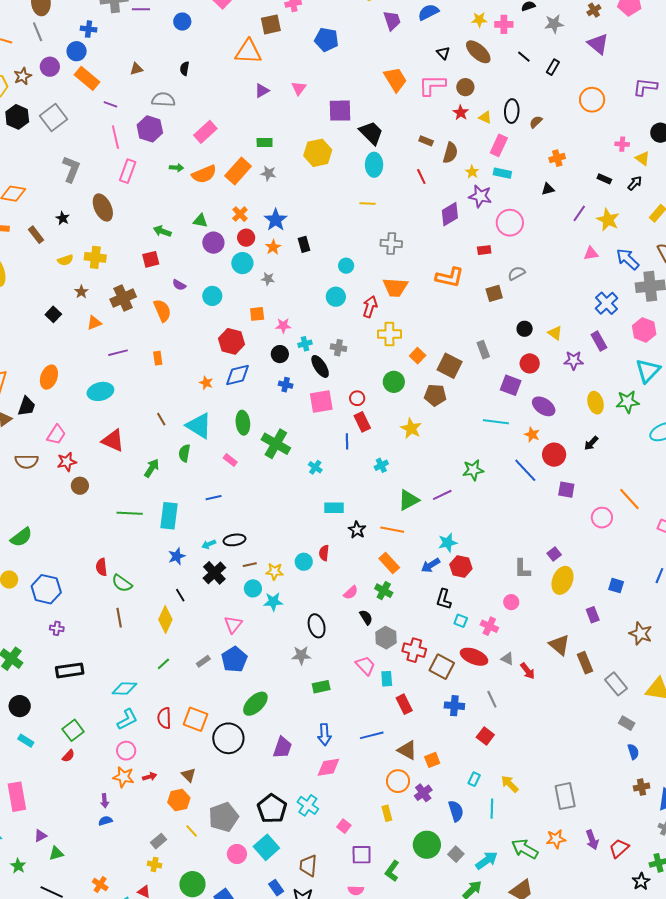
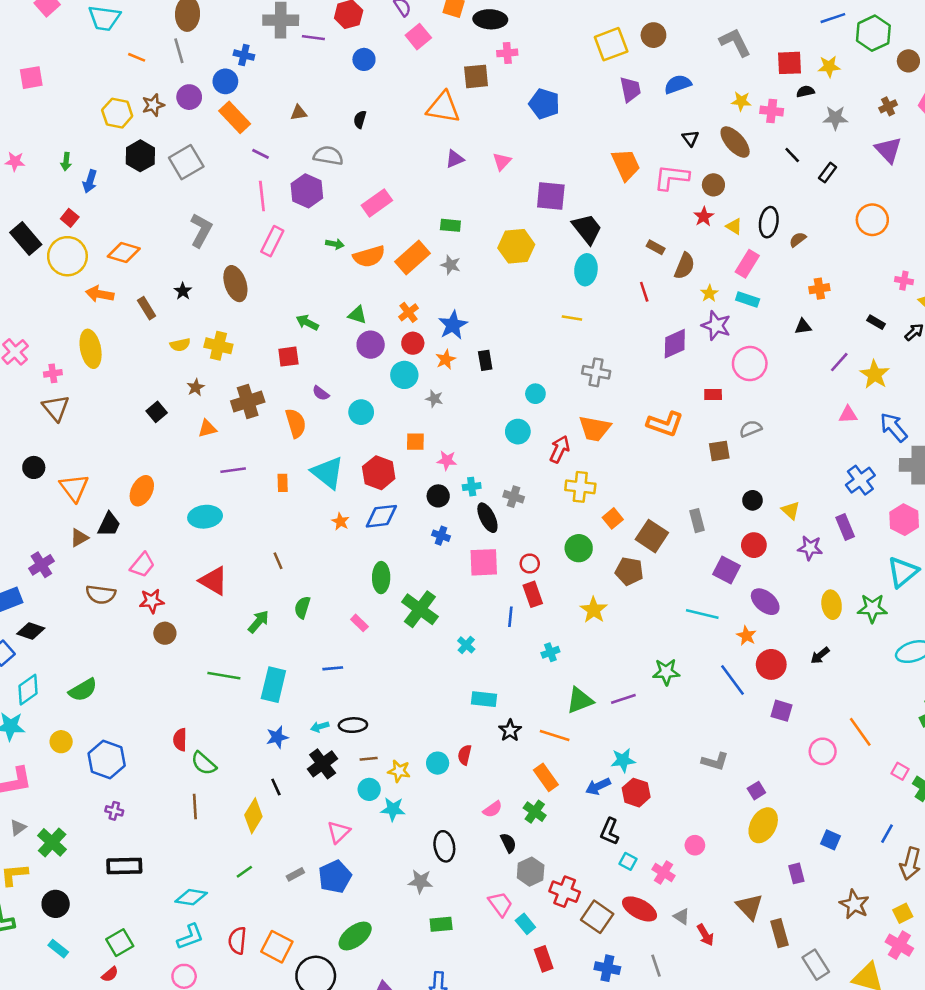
cyan triangle: (199, 426) -> (328, 473), moved
gray L-shape: (522, 569) -> (715, 761), moved, turned -80
cyan rectangle: (387, 679) -> (525, 924), turned -42

